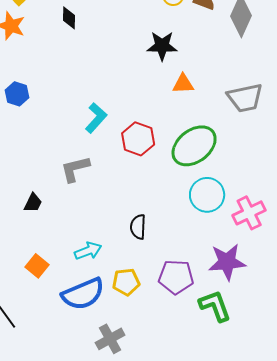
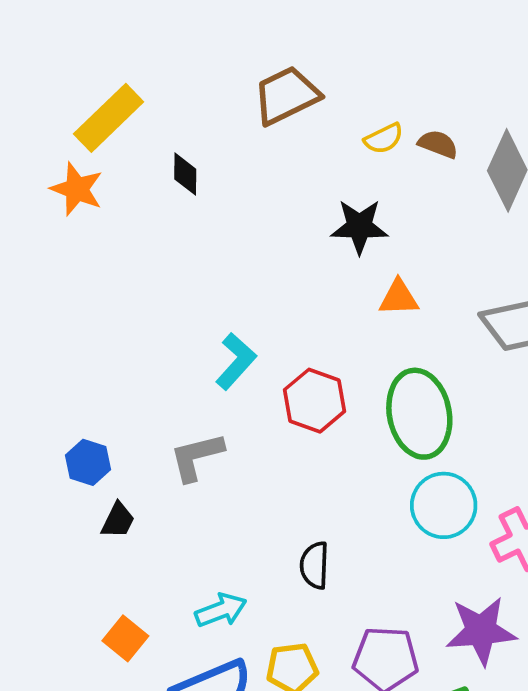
blue hexagon: (17, 94) -> (88, 462), moved
green ellipse: (194, 146) -> (419, 414), turned -63

